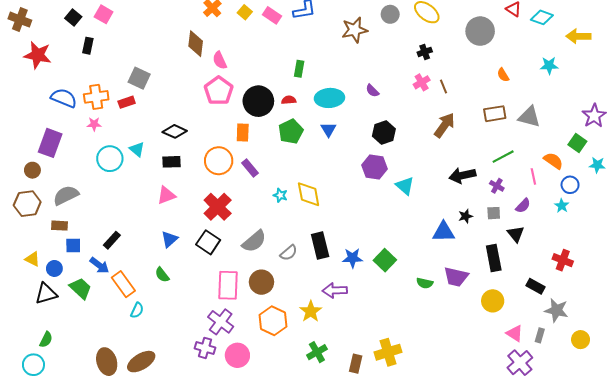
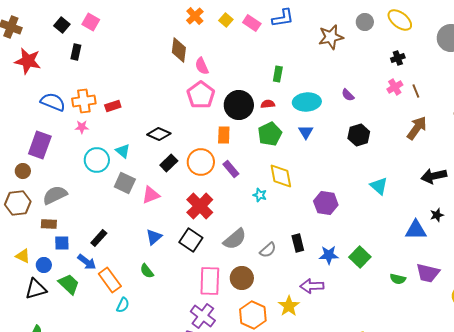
gray square: (139, 78) -> (125, 183), moved
black rectangle: (172, 162) -> (169, 163), moved, turned -42
purple hexagon: (374, 167) -> (326, 203), moved
yellow diamond: (309, 194) -> (281, 176), moved
black rectangle: (320, 245) -> (298, 243), size x0.7

